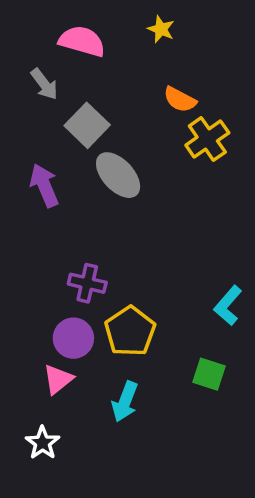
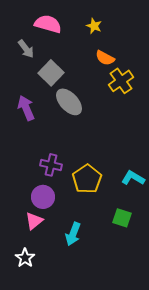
yellow star: (161, 29) -> (94, 26), moved
cyan L-shape: (228, 306) -> (133, 178), turned 80
yellow pentagon: (130, 331) -> (87, 179), moved

